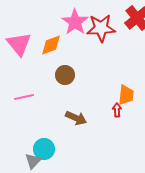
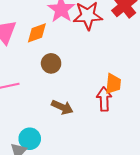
red arrow: (117, 110) -> (104, 99), size x1.6

